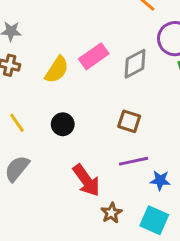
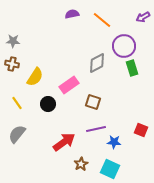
pink rectangle: (94, 56) -> (69, 85), moved
yellow semicircle: (57, 70) -> (35, 77), moved
red arrow: (86, 180) -> (64, 142), turned -90

